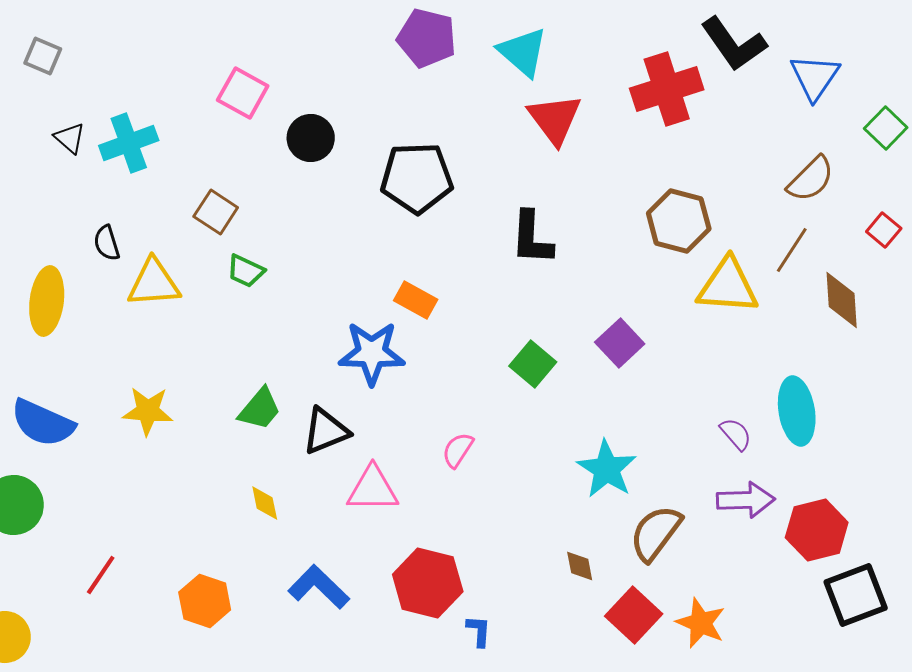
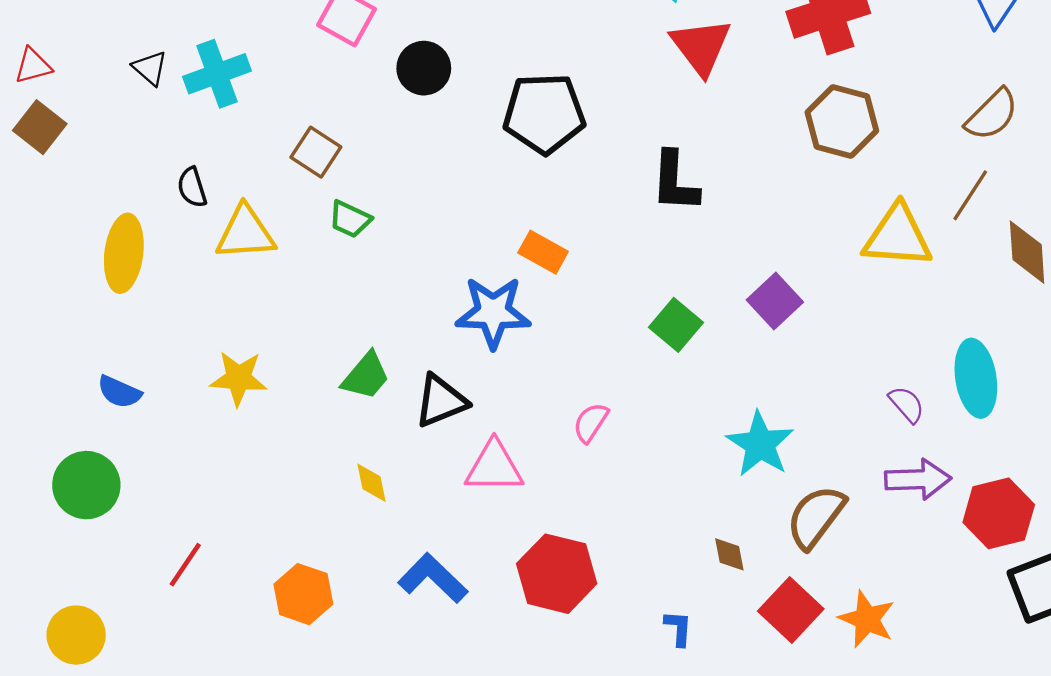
brown hexagon: (679, 221) -> (842, 121), moved
blue semicircle: (43, 423) -> (119, 392), size x0.6
blue L-shape: (479, 631) -> (678, 628), moved

